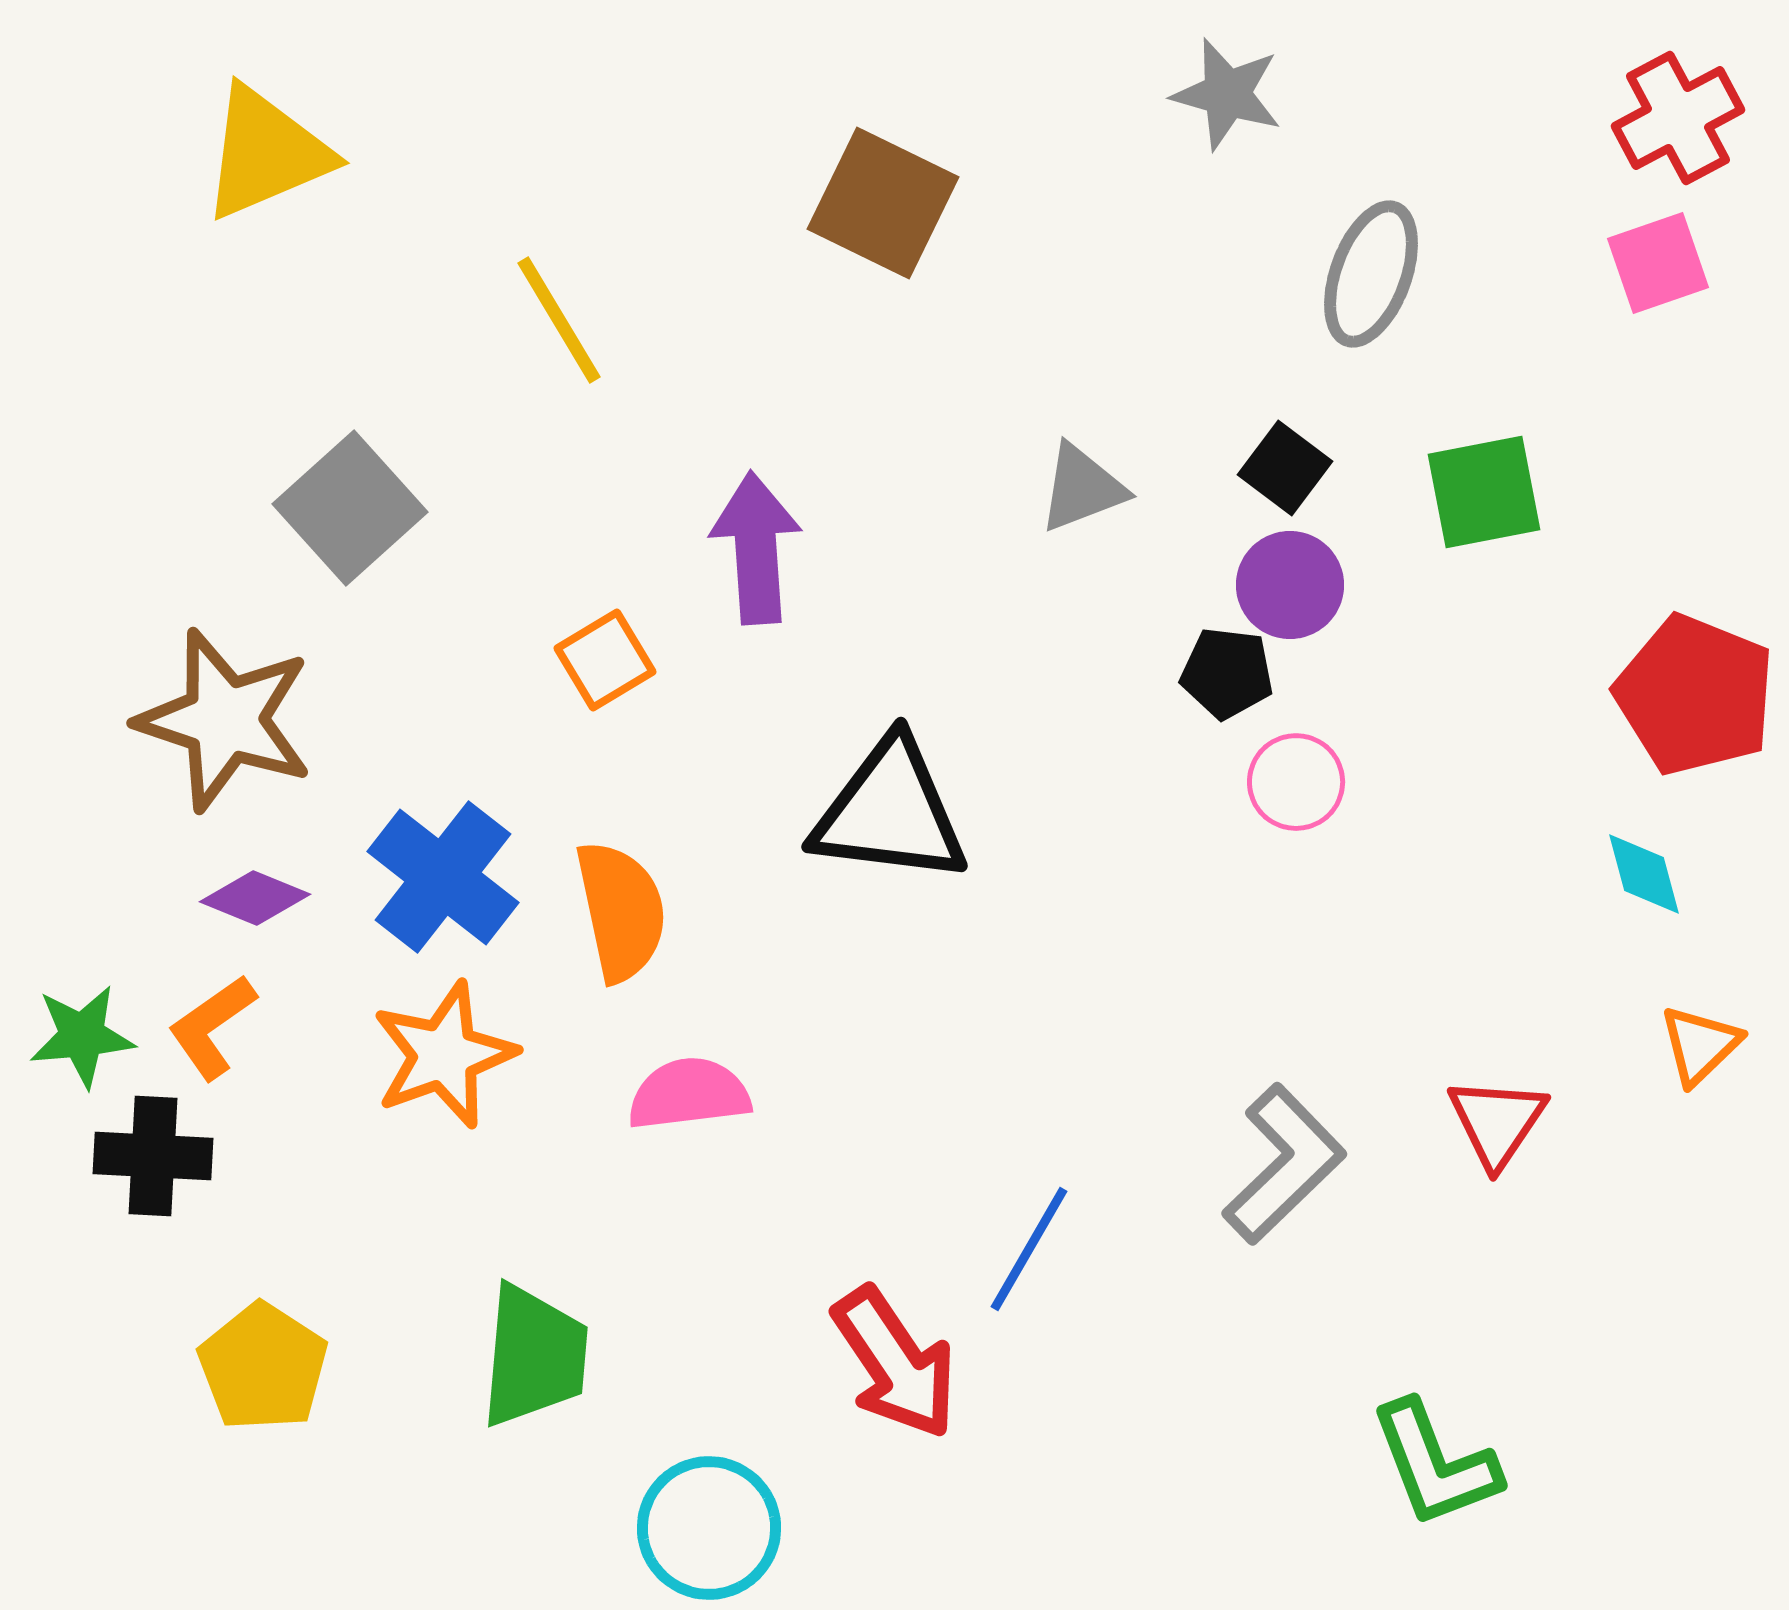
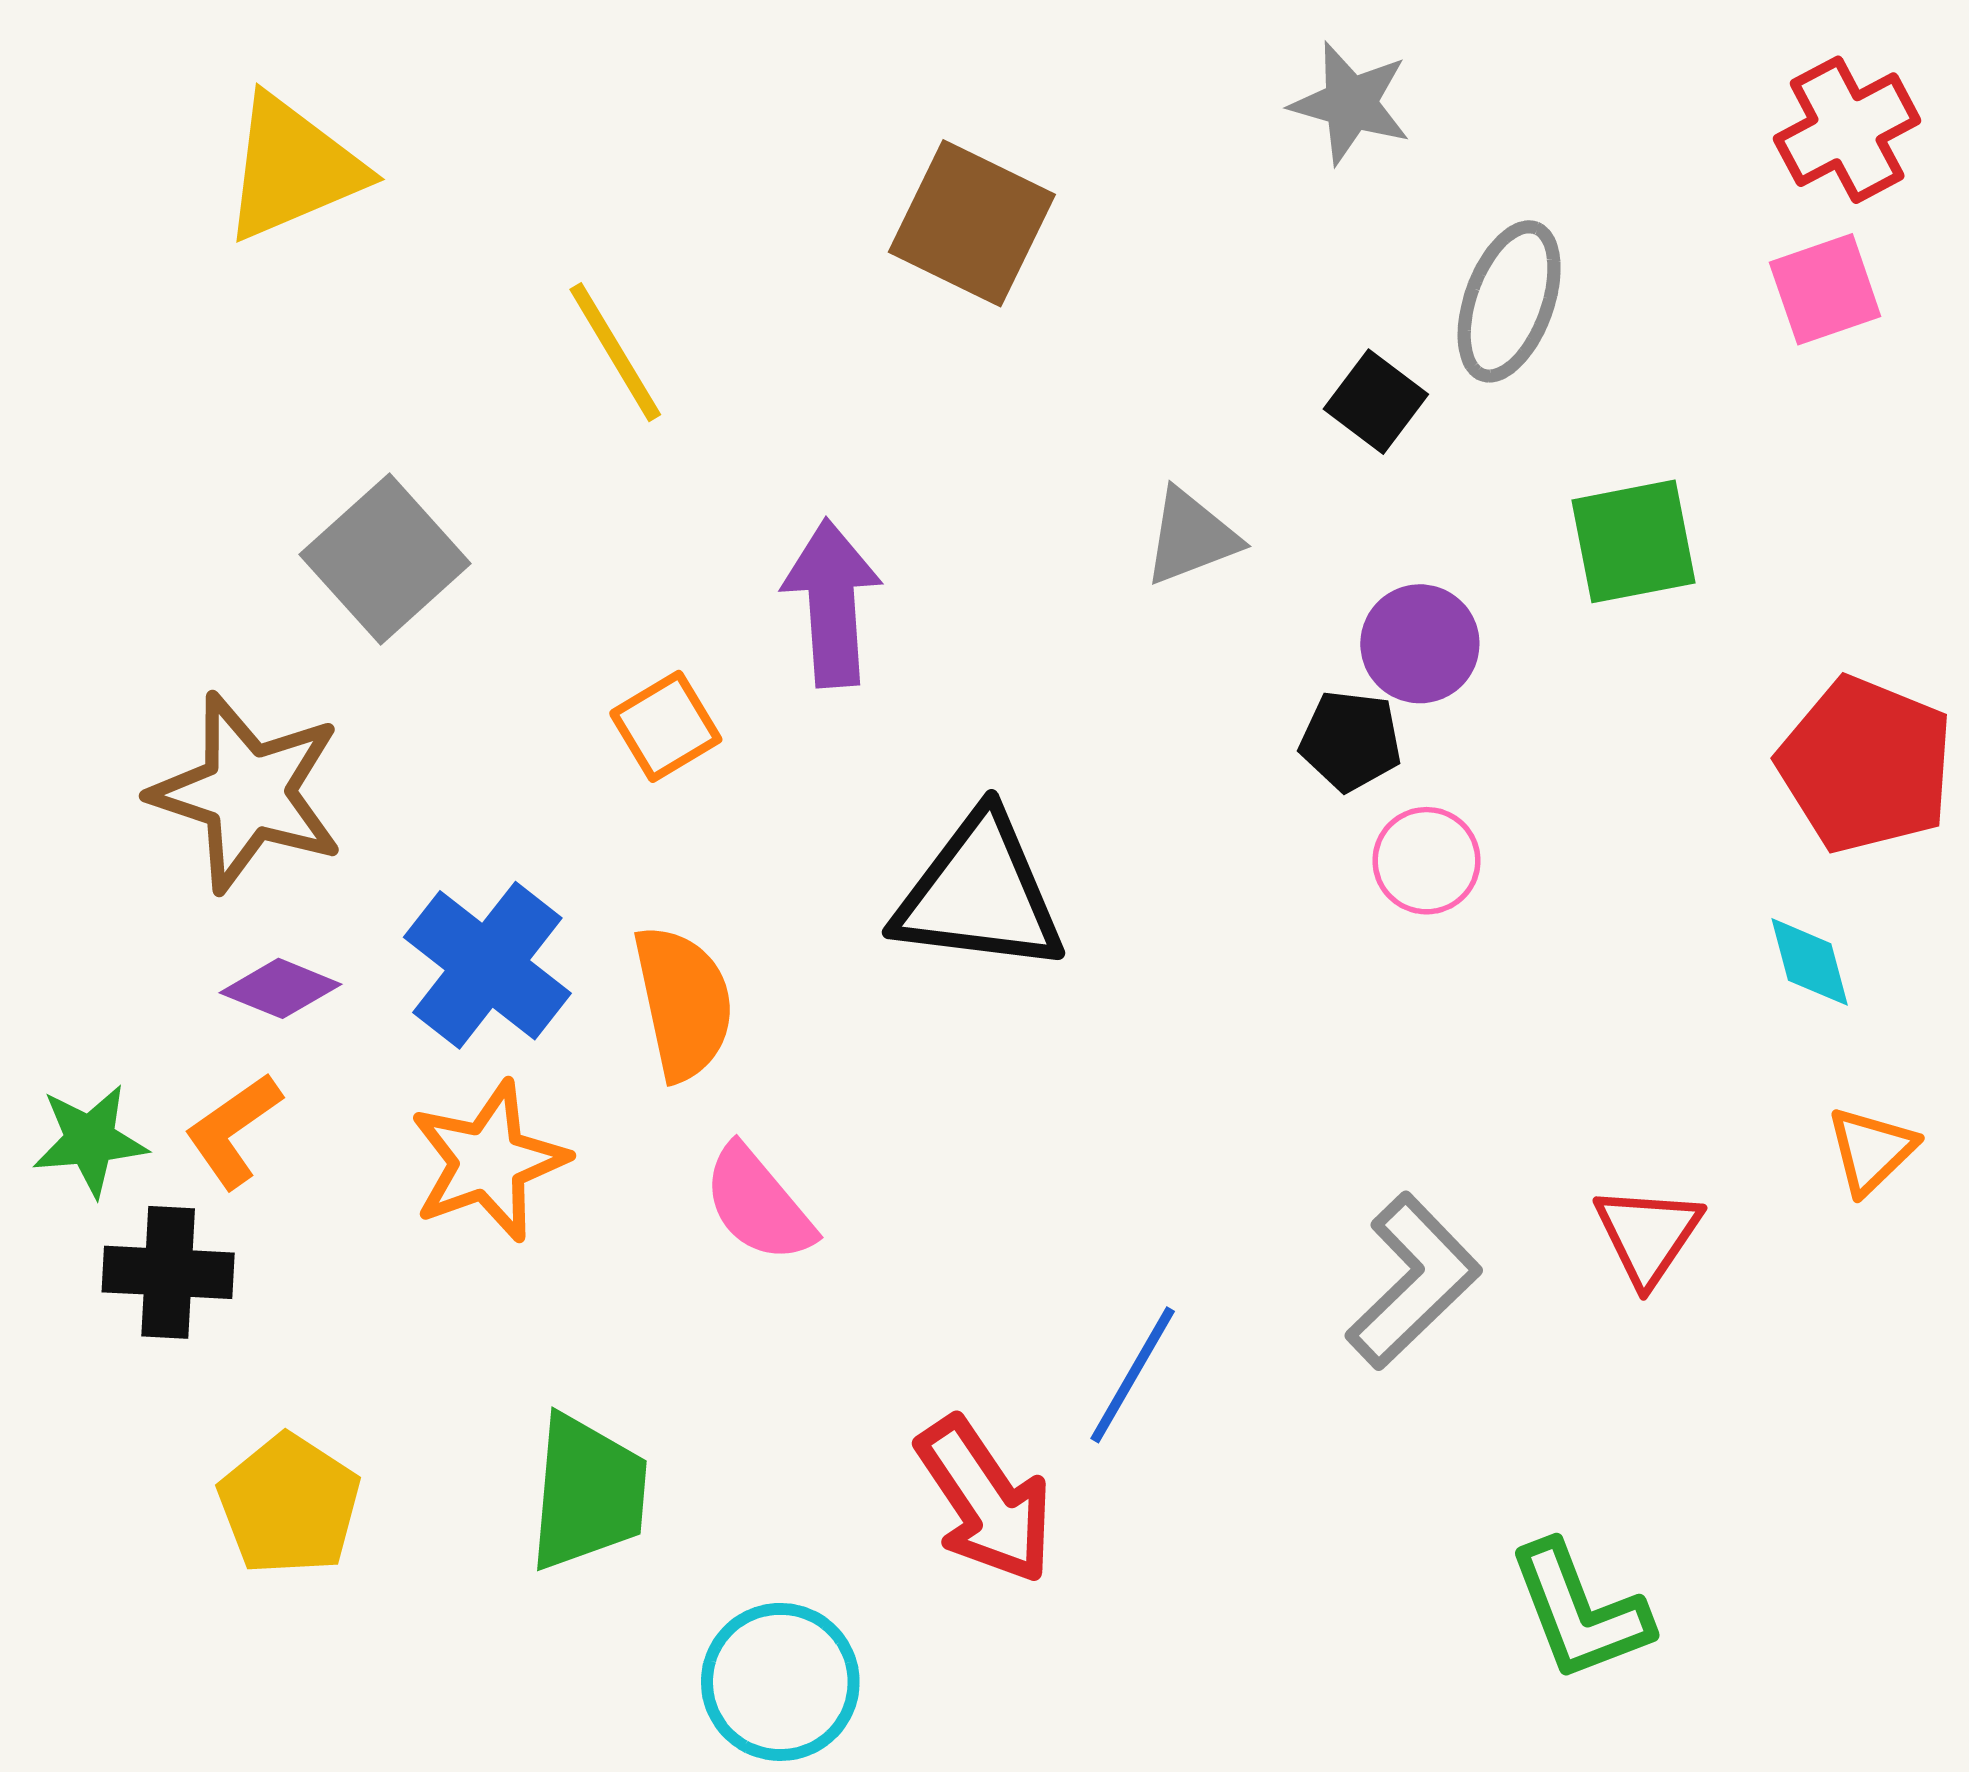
black square: (1285, 468) -> (1376, 402), moved
pink semicircle: (689, 1094) -> (758, 1204), turned -123

